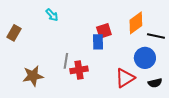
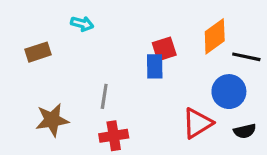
cyan arrow: (52, 15) -> (82, 24), turned -32
brown rectangle: (14, 33) -> (38, 52), moved, turned 42
red cross: (79, 70) -> (114, 136), moved

